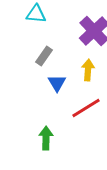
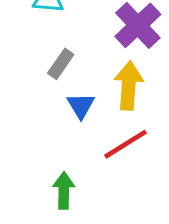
yellow arrow: (88, 70) -> (129, 86), size x1.4

